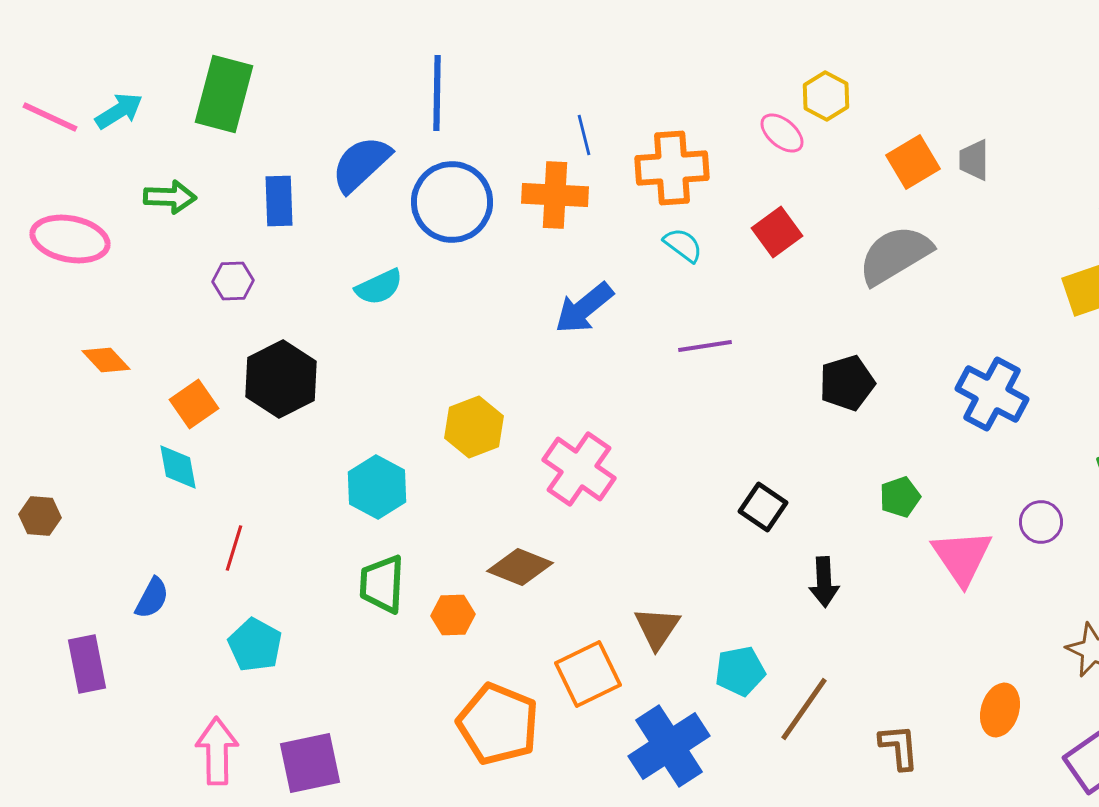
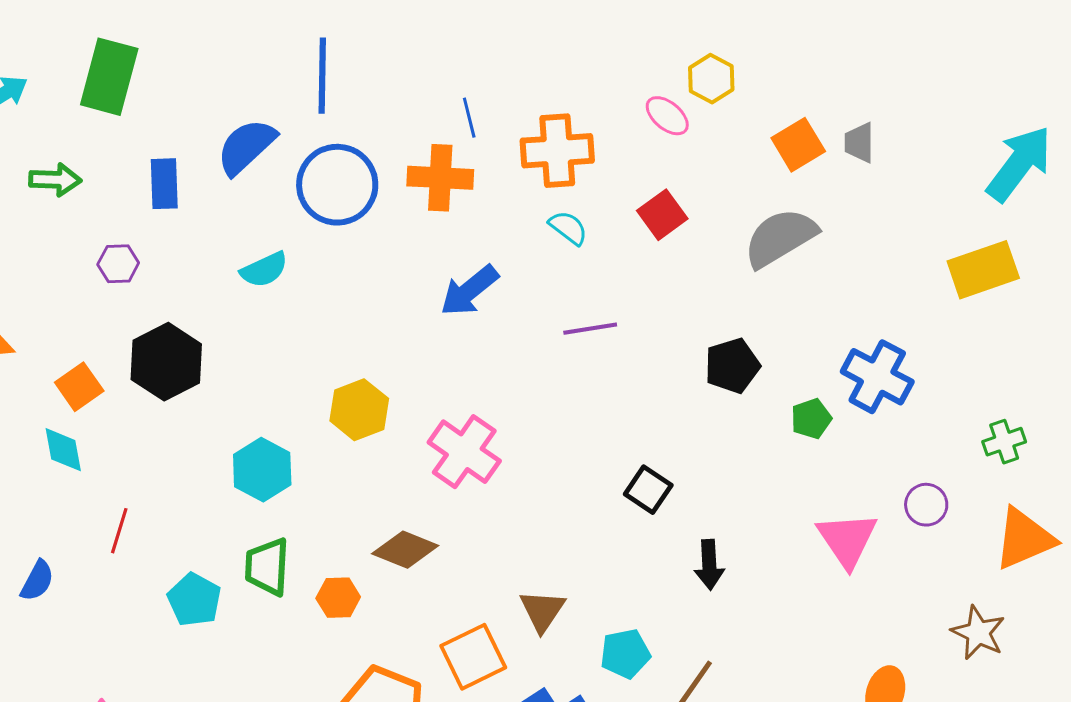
green pentagon: (900, 497) -> (811, 419), moved
cyan pentagon: (255, 645) -> (194, 600), moved

